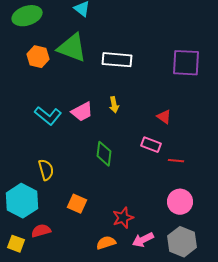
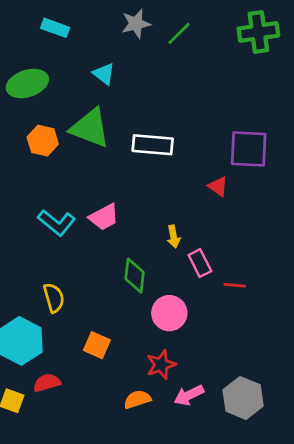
yellow arrow: (114, 105) -> (173, 237), moved
red triangle: (164, 117) -> (218, 186), moved
pink rectangle: (151, 145) -> (200, 263), turned 42
pink circle: (180, 202) -> (169, 313), moved

